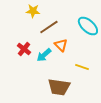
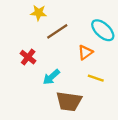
orange triangle: (61, 45) -> (85, 52), moved, turned 40
cyan arrow: (44, 55) -> (51, 77), moved

